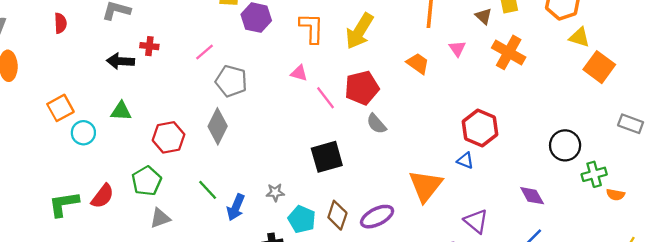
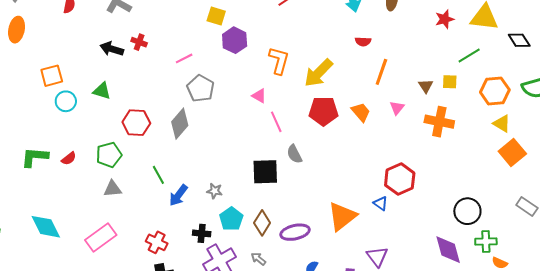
orange cross: (509, 52) -> (439, 122), turned -32
red pentagon: (362, 88) -> (323, 111), moved
gray semicircle: (376, 124) -> (294, 154), moved
red semicircle: (103, 196) -> (69, 158), size x0.7
purple diamond: (532, 196) -> (448, 250), moved, size x1.4

